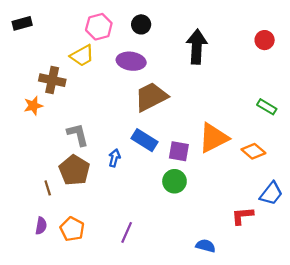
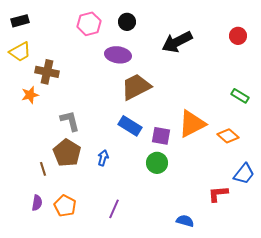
black arrow: (197, 47) -> (177, 42), turned -120
yellow trapezoid: (82, 56) -> (20, 52), moved
blue arrow: (114, 158) -> (103, 158), moved

